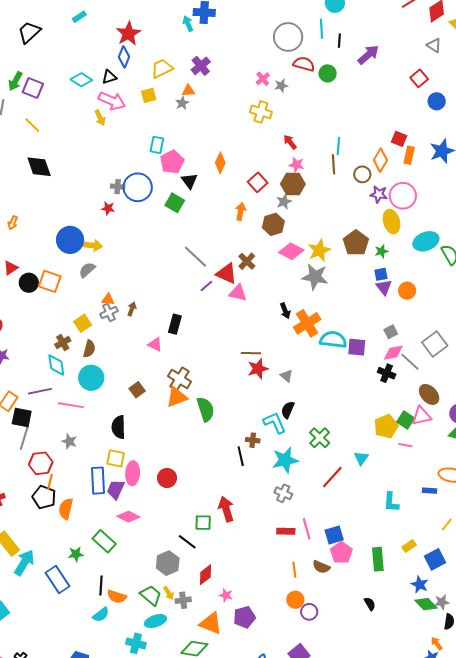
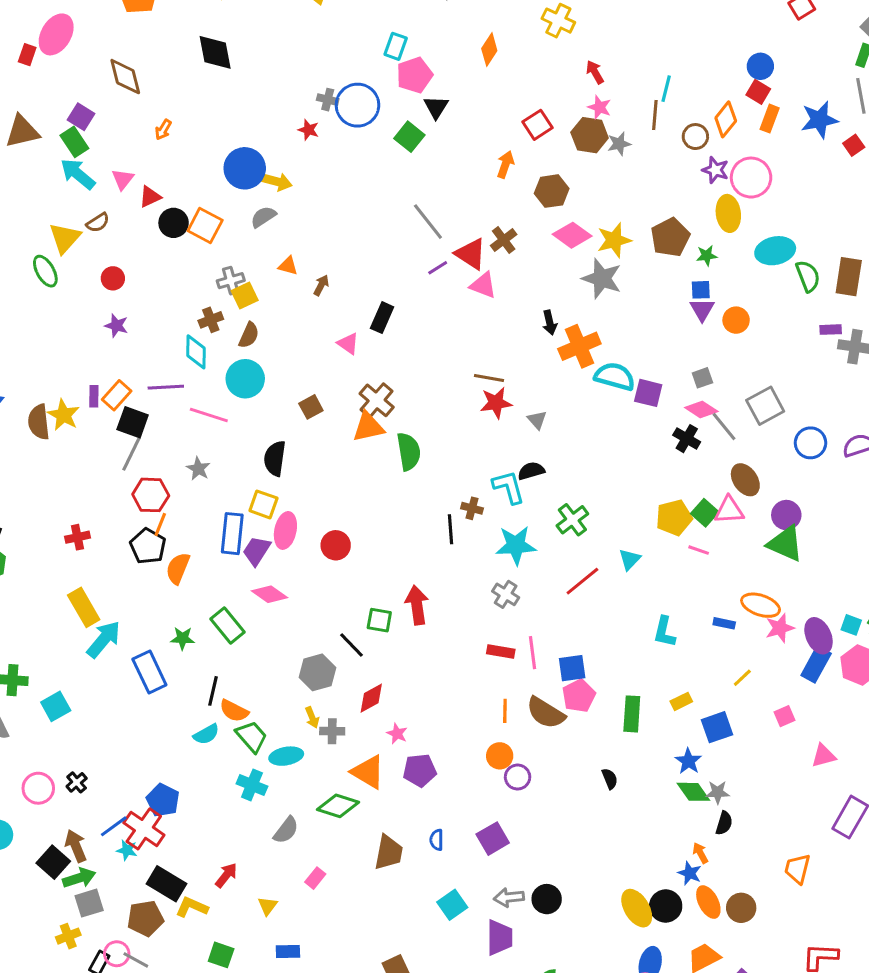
blue circle: (437, 101) -> (760, 66), moved
orange diamond: (220, 163) -> (489, 50), moved
gray star: (284, 202) -> (619, 144), moved
gray cross: (109, 312) -> (231, 281), moved
pink diamond: (393, 353) -> (701, 409), turned 35
black semicircle: (288, 410) -> (531, 471), turned 42
brown semicircle: (321, 567) -> (546, 713), size x1.5
green trapezoid: (151, 595) -> (251, 737), moved

